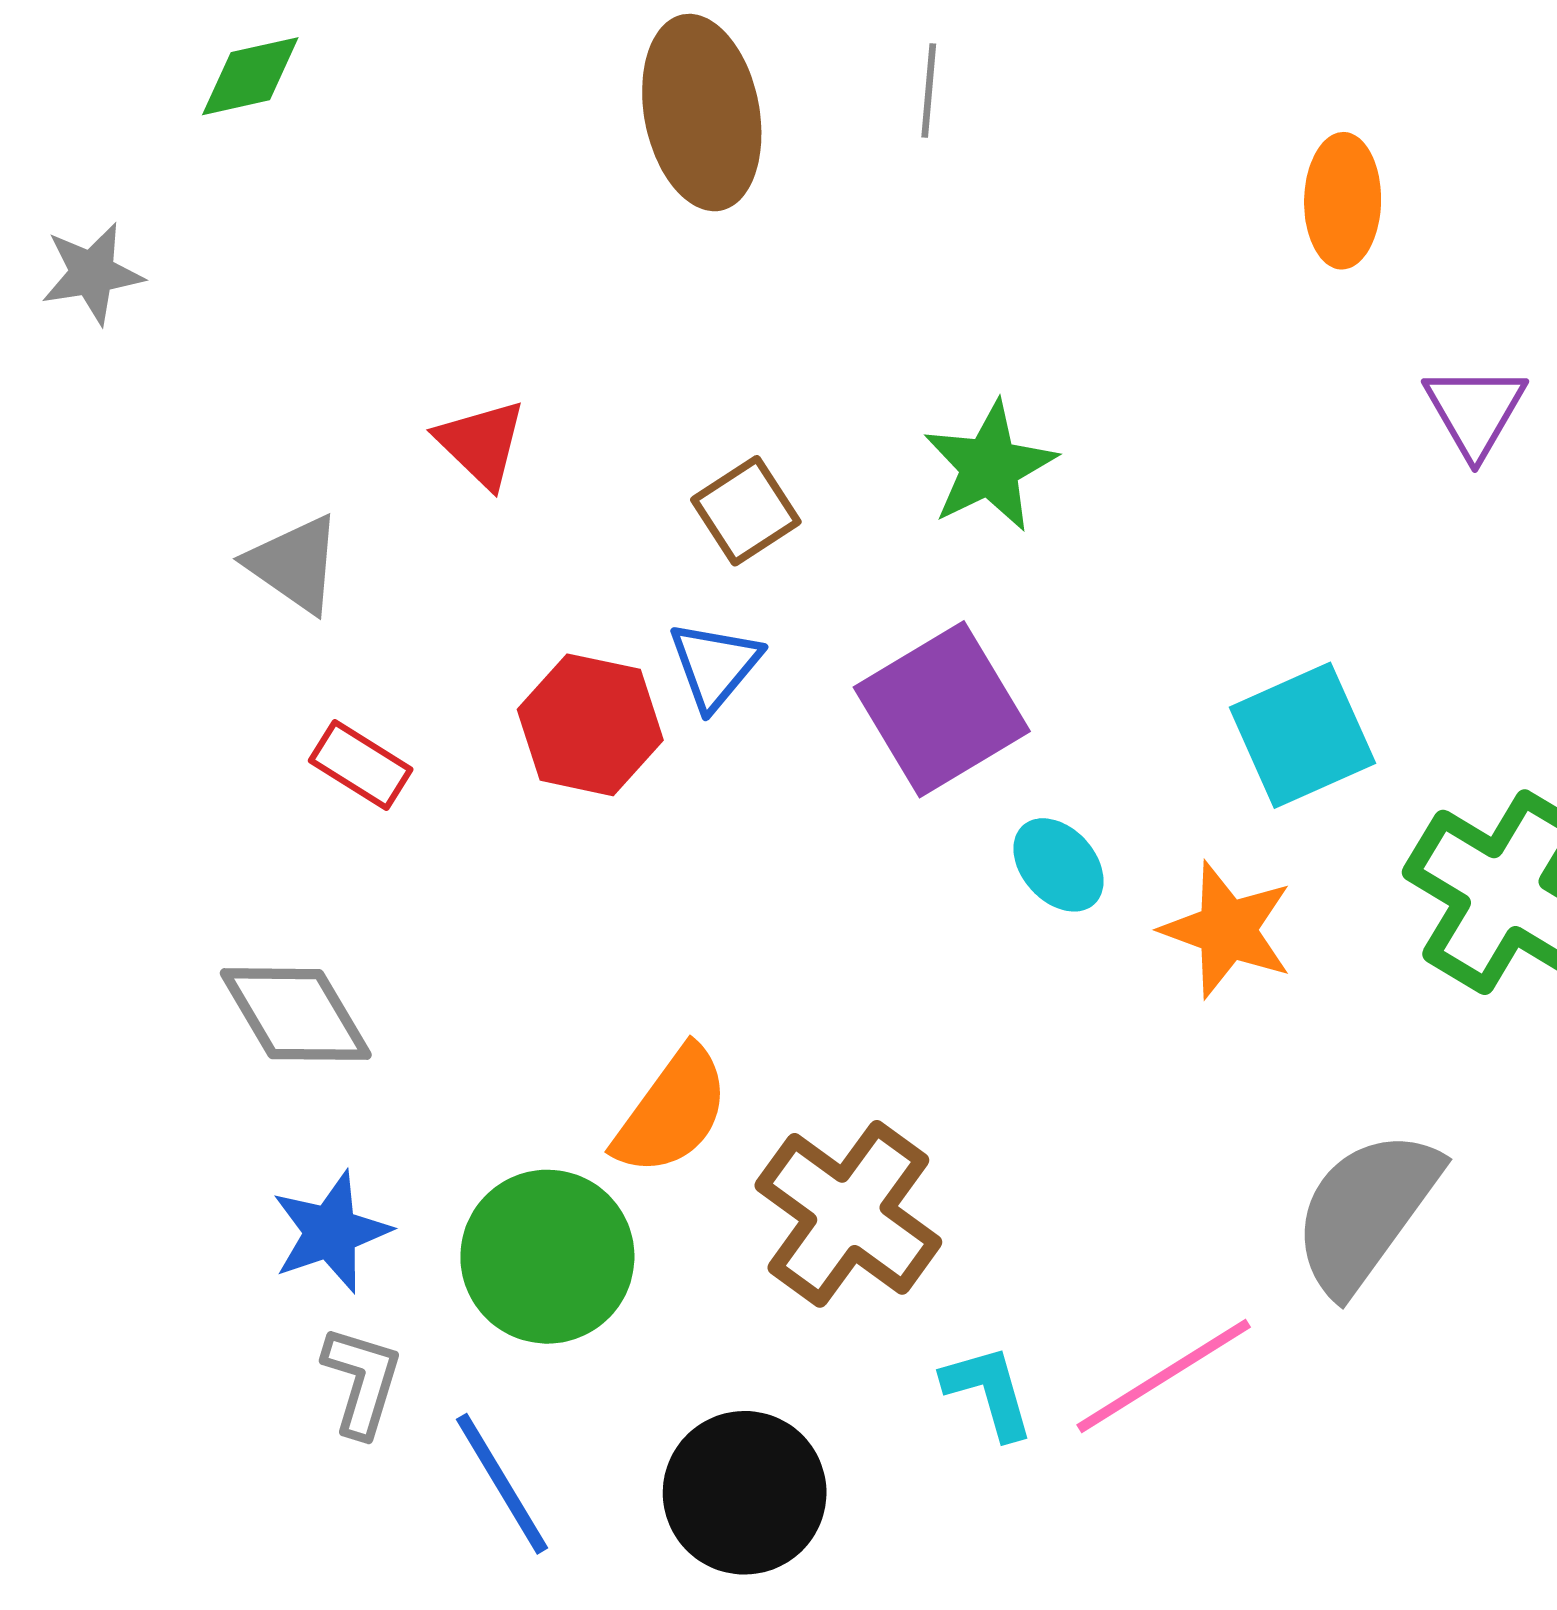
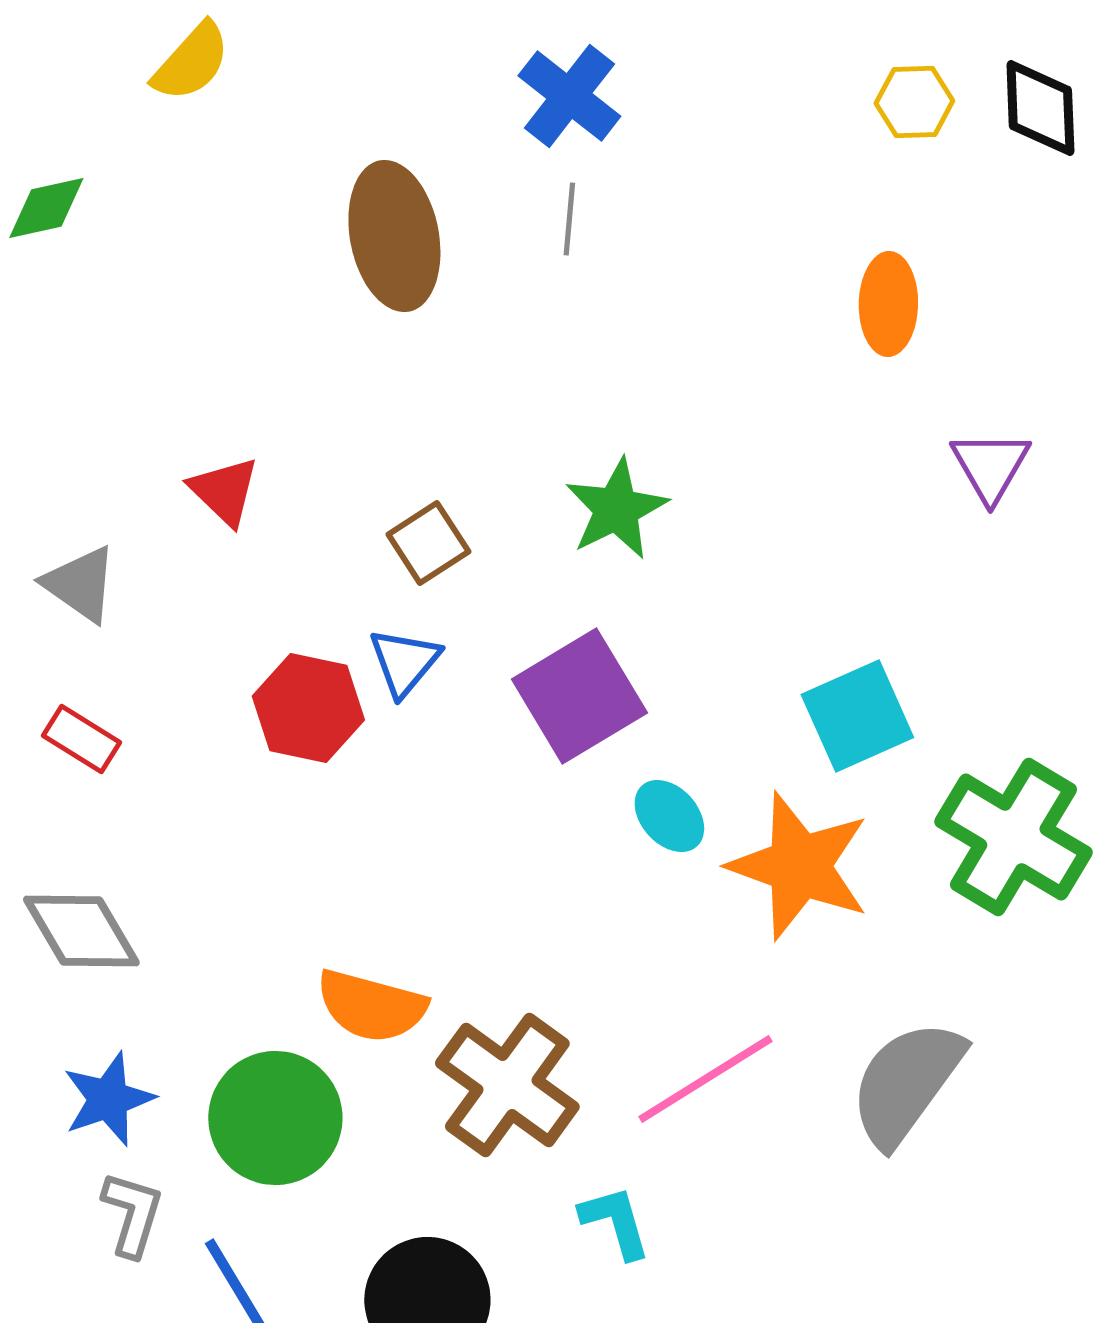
red rectangle: (361, 765) -> (81, 739), moved
orange star: (1227, 930) -> (799, 866), size x1.4
orange semicircle: (672, 1111) -> (371, 1006), turned 69
pink line: (1164, 1376) -> (705, 1079), moved

